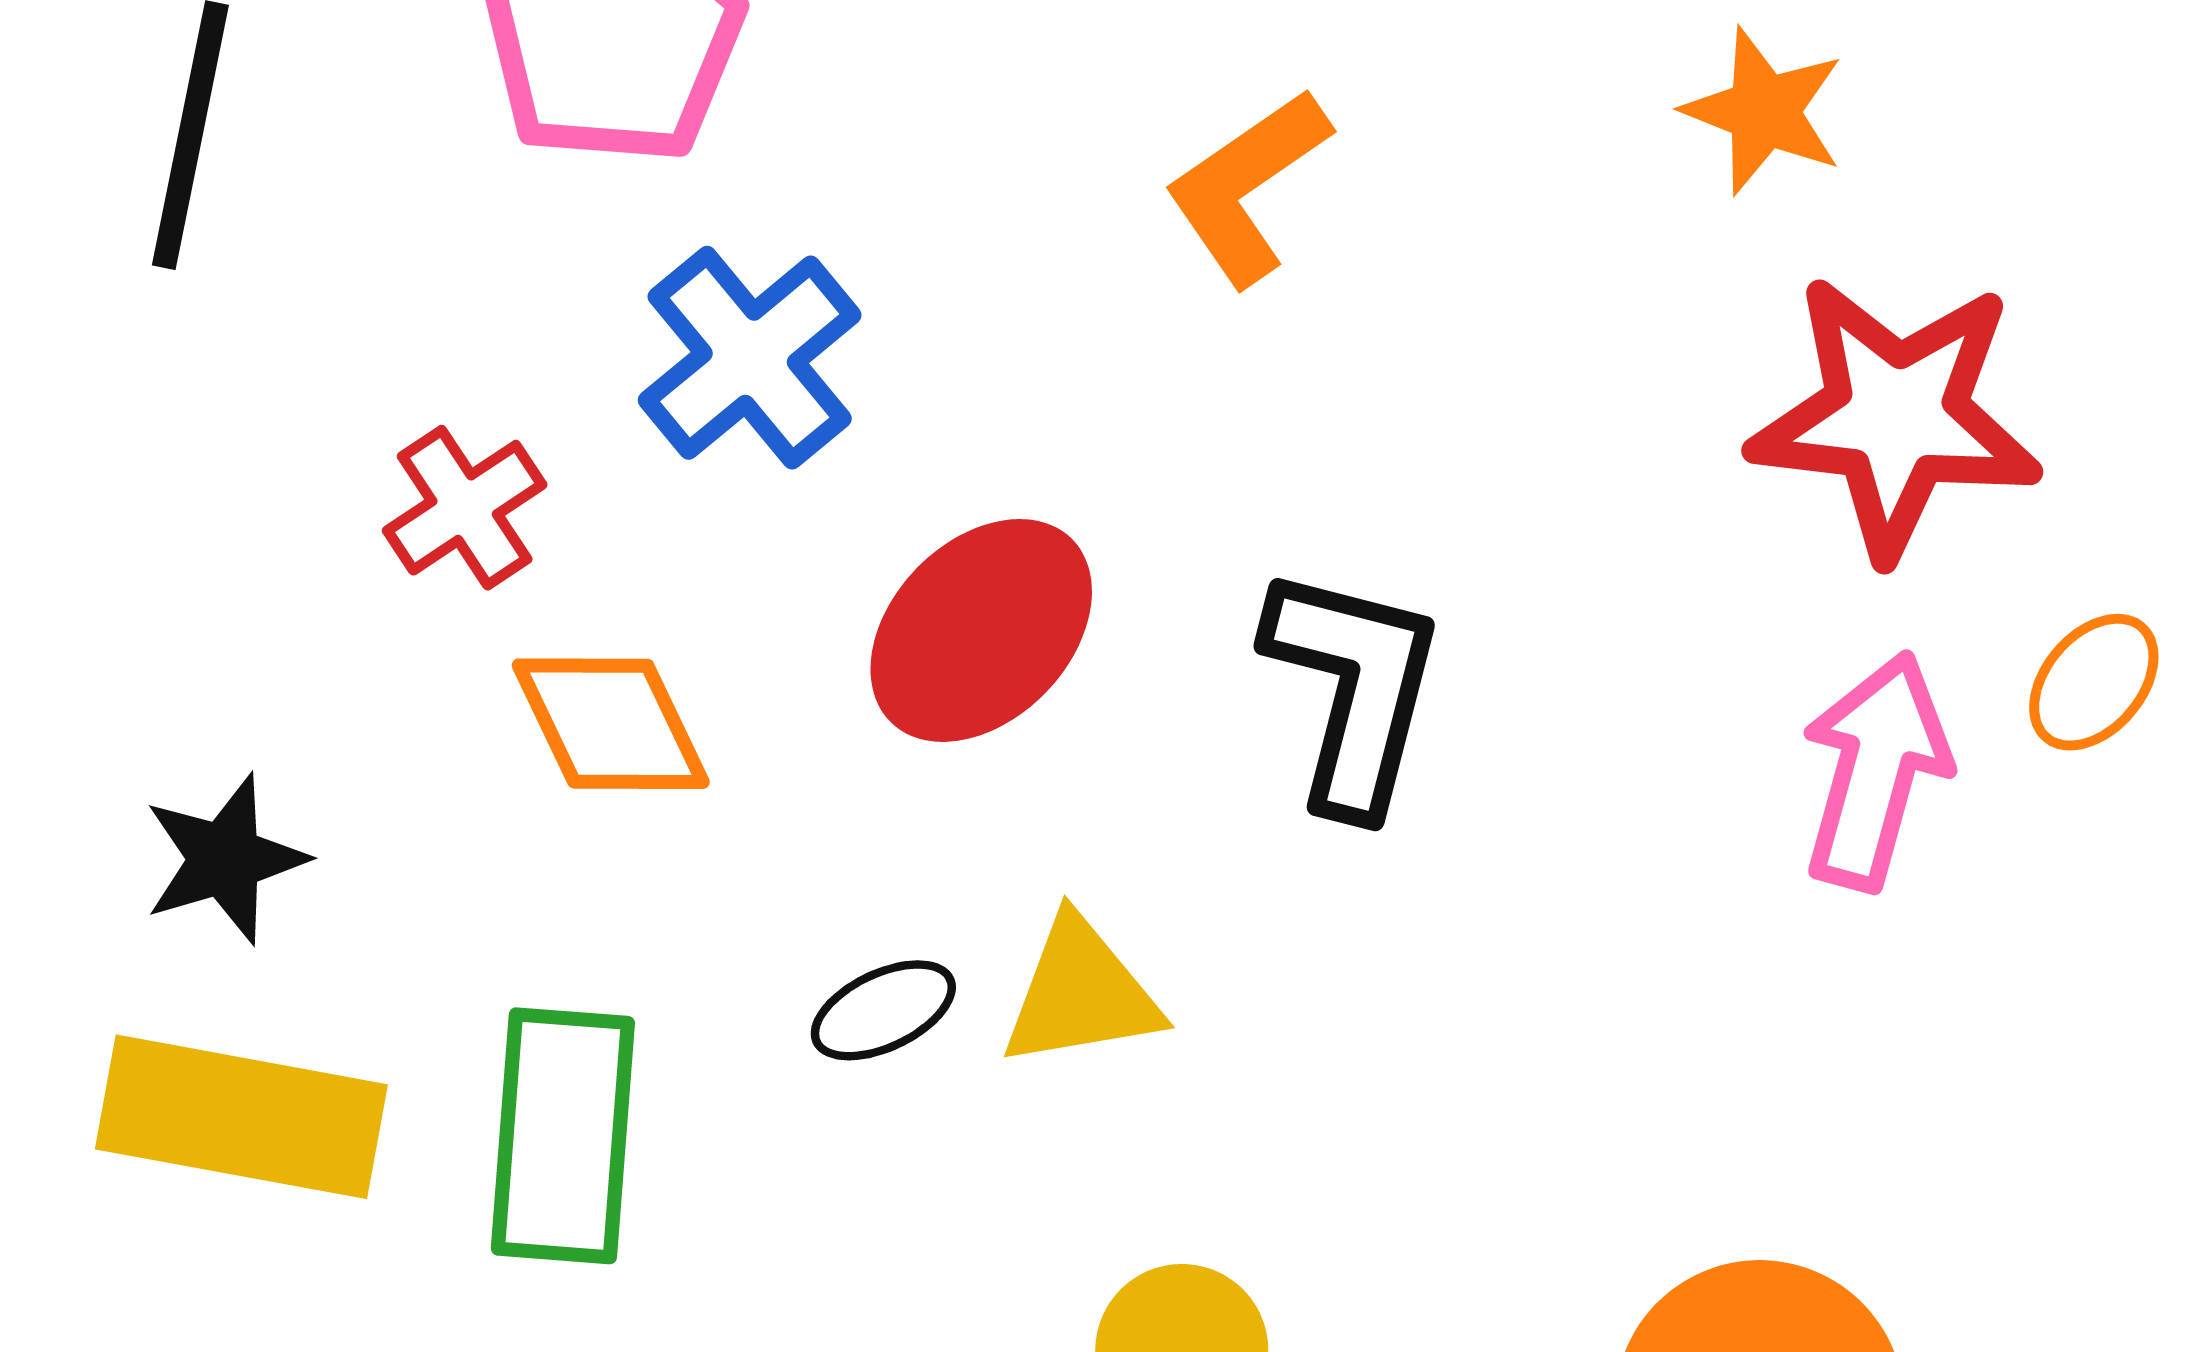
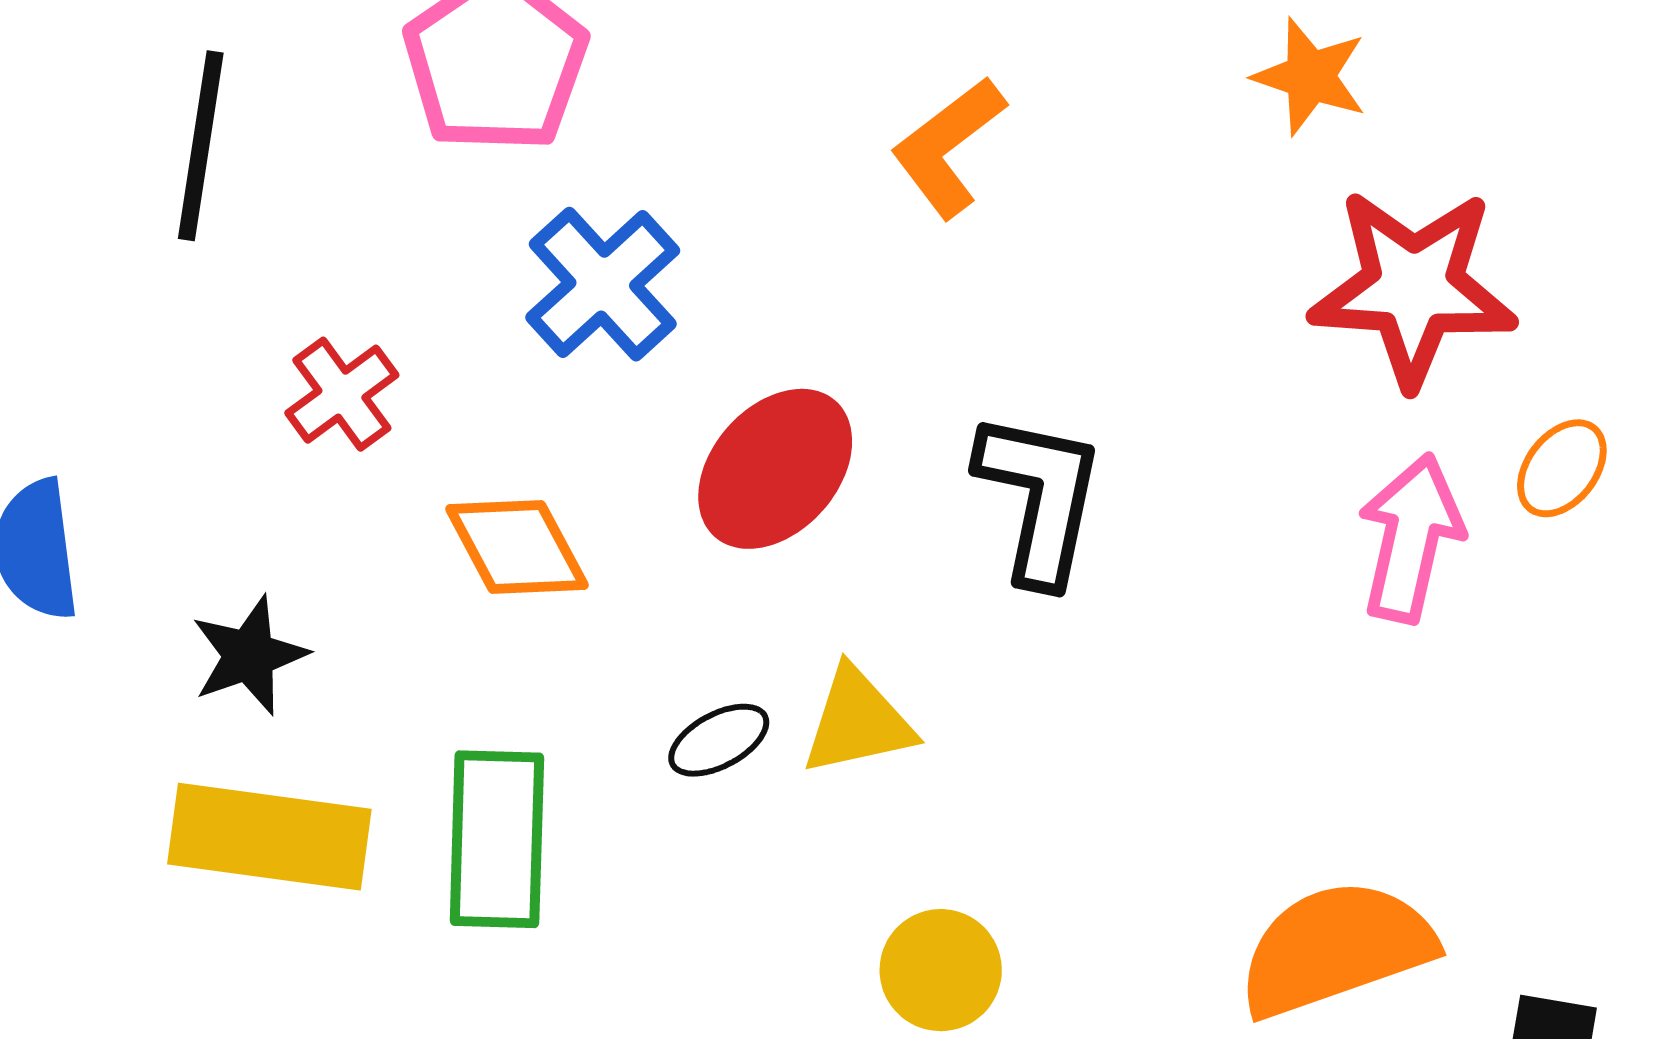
red cross: (465, 508) -> (342, 394), moved

